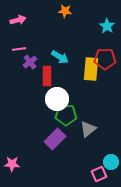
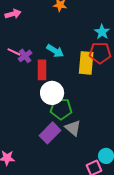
cyan star: (107, 26) -> (102, 32), moved
pink line: (19, 49) -> (14, 52), moved, turned 32
gray triangle: (88, 129) -> (73, 128), moved, turned -42

